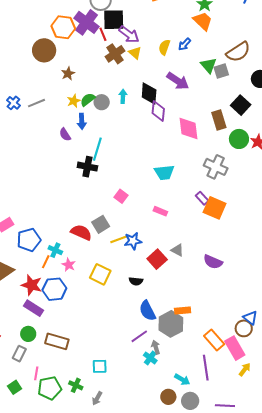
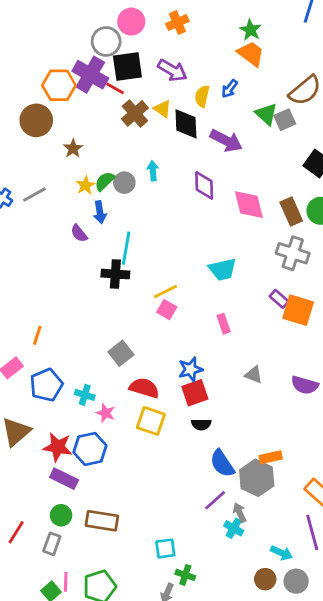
red line: (103, 34) -> (115, 88), turned -32
purple arrow: (129, 34) -> (172, 70), moved
black diamond: (149, 94) -> (186, 124), moved
brown rectangle: (219, 120) -> (291, 211), moved
pink rectangle: (160, 211) -> (224, 324), turned 56
gray square: (101, 224) -> (121, 353), moved
red semicircle: (81, 232) -> (144, 388), moved
yellow line: (119, 239) -> (165, 291), moved
red square: (157, 259) -> (195, 393), moved, turned 30
orange line: (46, 262) -> (37, 335), moved
pink line: (36, 373) -> (66, 582), moved
green cross: (76, 385) -> (185, 575), moved

